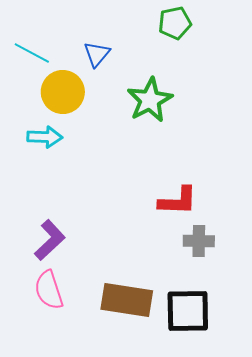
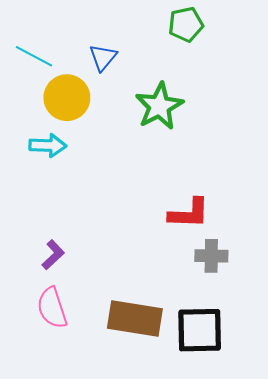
purple L-shape: (50, 240) -> (53, 255), size x0.7

